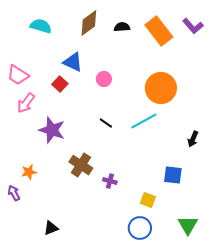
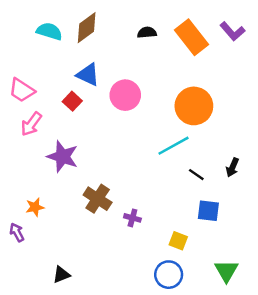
brown diamond: (89, 23) -> (87, 28), moved
pink circle: (104, 79) -> (125, 95), size x1.6
black line: (106, 123) -> (196, 175), moved

